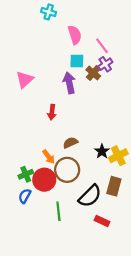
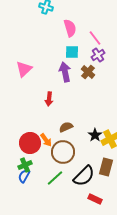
brown cross: (93, 73) -> (88, 72), moved
green cross: (26, 174) -> (25, 165), moved
red circle: (44, 180) -> (30, 143), moved
green line: (58, 211) -> (55, 178), moved, turned 54

